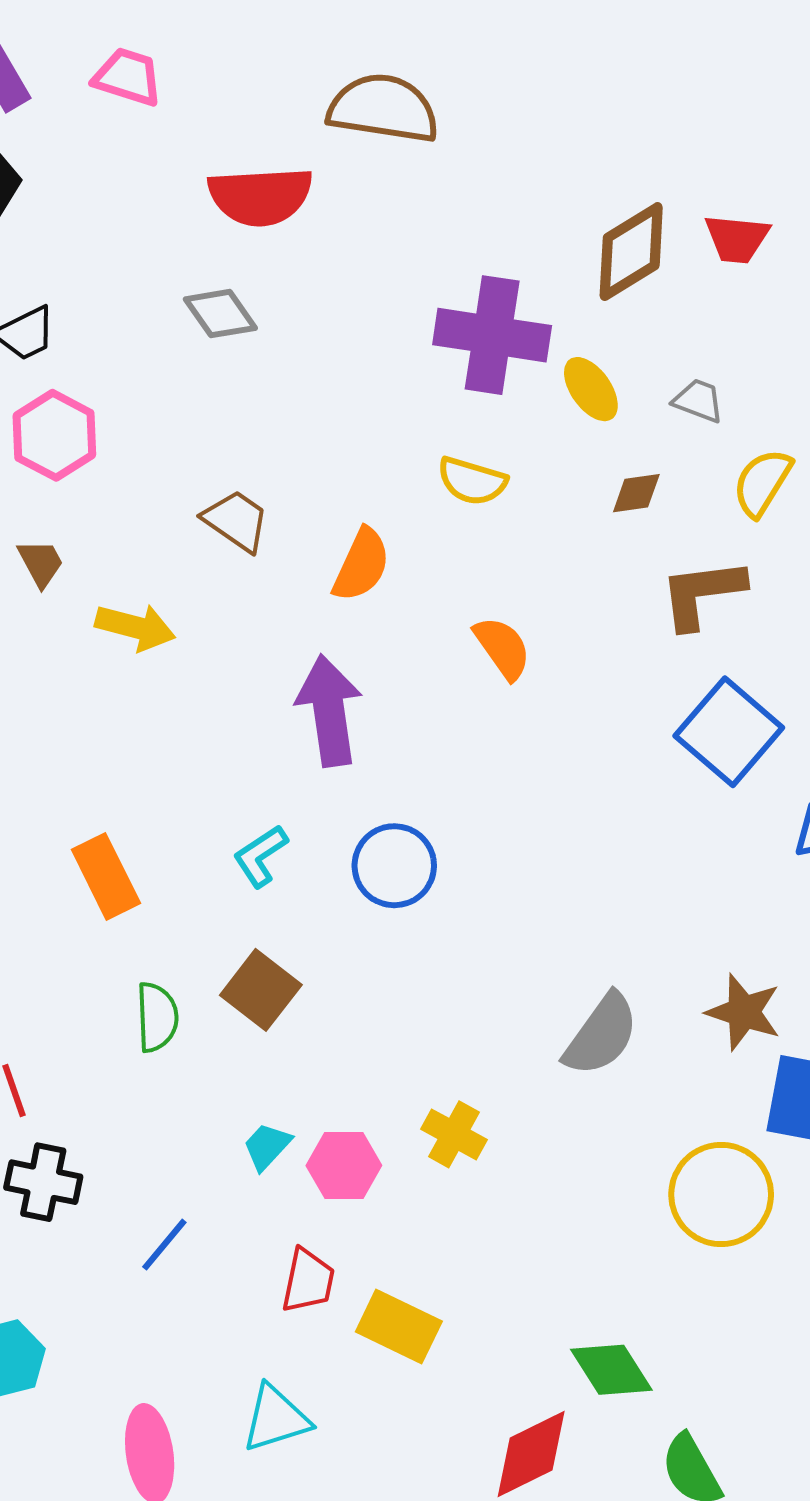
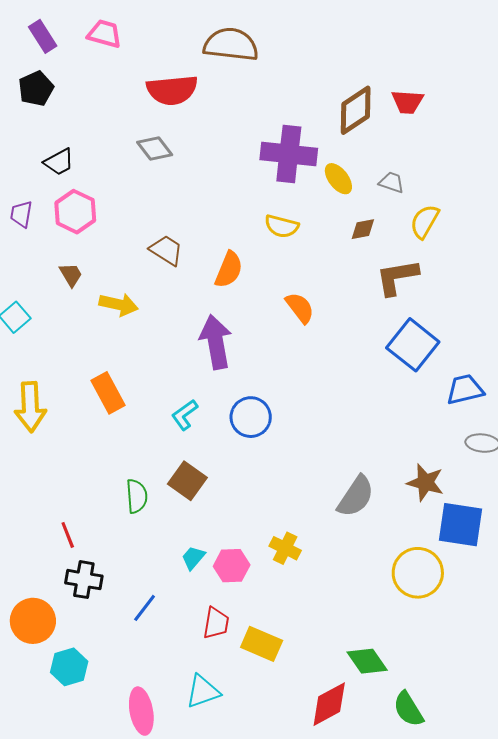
orange rectangle: (106, 876) -> (108, 393), moved

